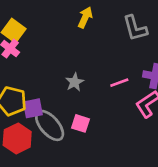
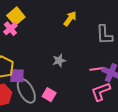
gray star: (75, 82) -> (59, 61), moved
pink line: (119, 83) -> (96, 69), moved

